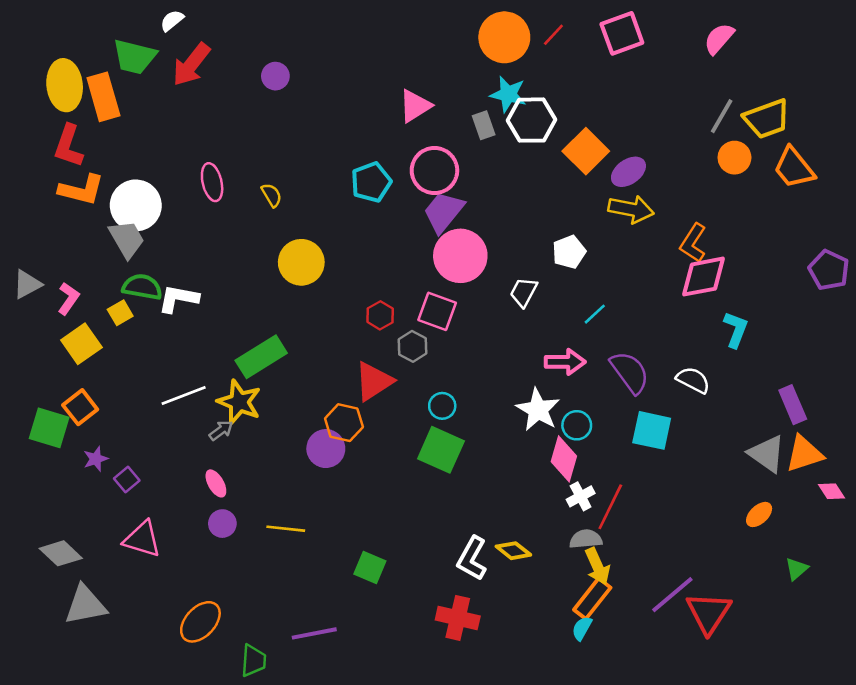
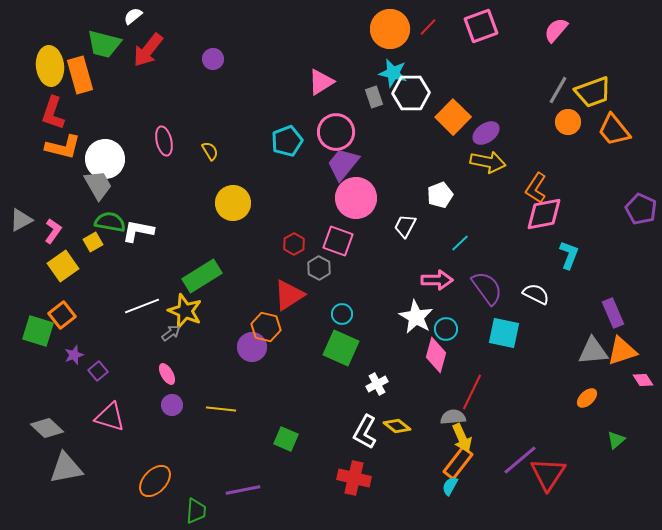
gray triangle: (767, 454) -> (593, 351), turned -40
white cross: (581, 496) -> (377, 384), moved

